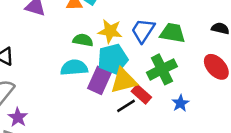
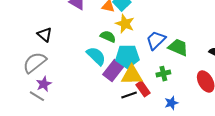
yellow star: (110, 31) -> (125, 24), moved
cyan semicircle: (74, 68) -> (96, 56), turned 35
green cross: (162, 69) -> (163, 74), size x0.6

